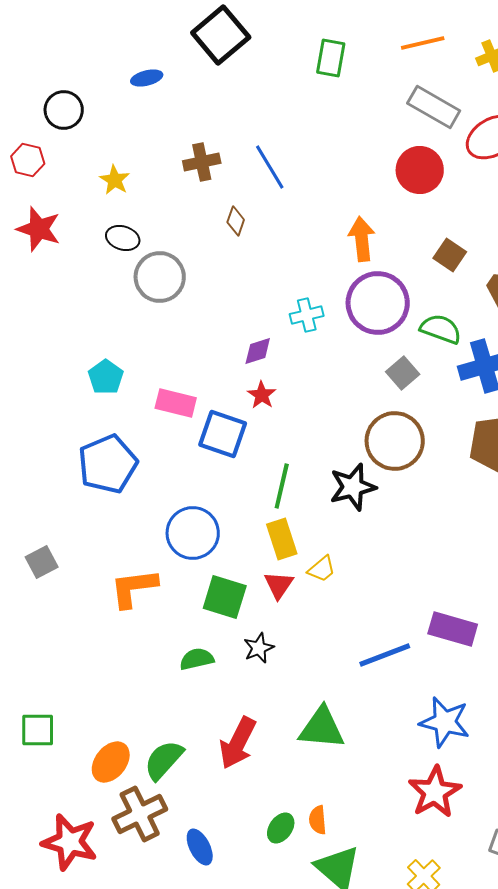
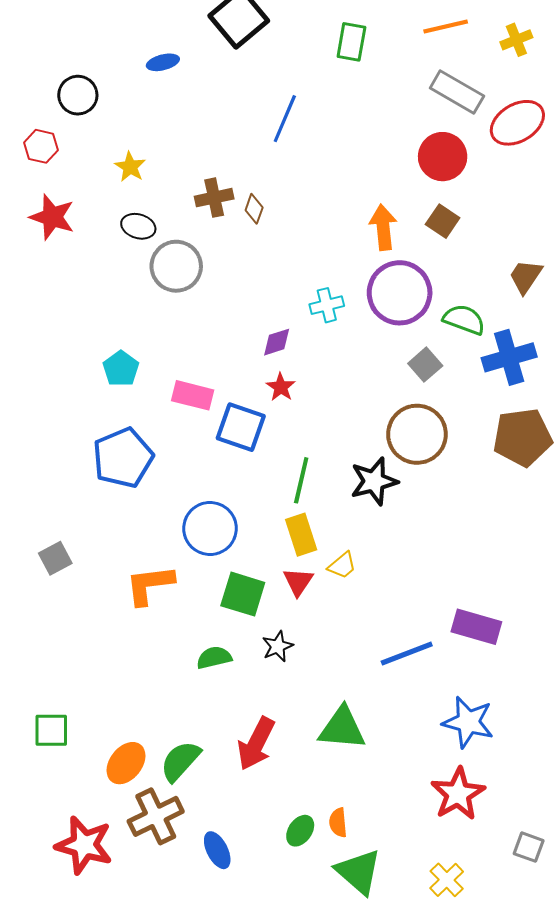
brown cross: (202, 162) -> (214, 198), moved
blue line: (270, 167) -> (285, 119), moved, turned 54
brown square: (450, 255) -> (443, 221), moved

